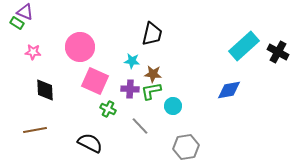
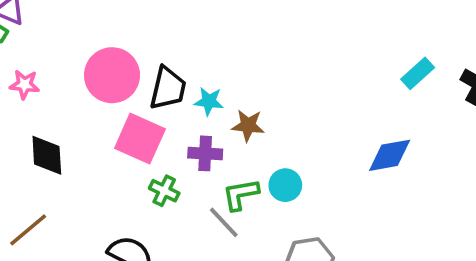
black trapezoid: (152, 34) -> (168, 88), moved
cyan rectangle: (244, 46) -> (418, 73), size x0.6
green L-shape: (151, 91) -> (241, 194), moved
brown line: (35, 130) -> (28, 230), turned -30

